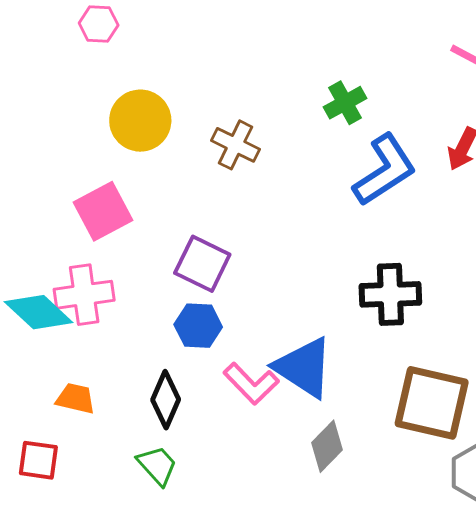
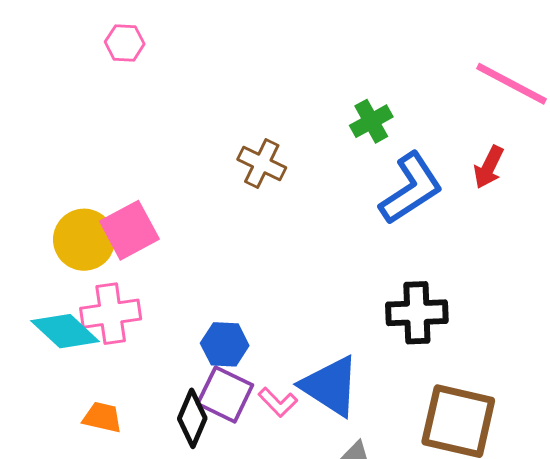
yellow circle: (140, 121) -> (84, 240), moved
purple square: (202, 264) -> (225, 394), moved
pink L-shape: (251, 384) -> (278, 402), size x0.7

